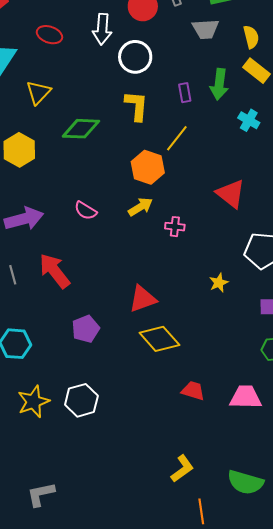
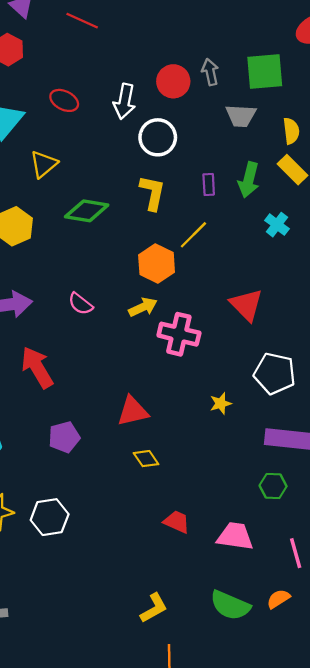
pink cross: (175, 227) -> (179, 334), size x1.8
yellow diamond: (159, 339) -> (146, 459), size x0.6
green semicircle: (245, 482) -> (230, 605), moved

